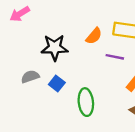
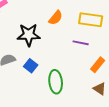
orange semicircle: (94, 36) -> (56, 18), moved

